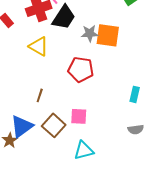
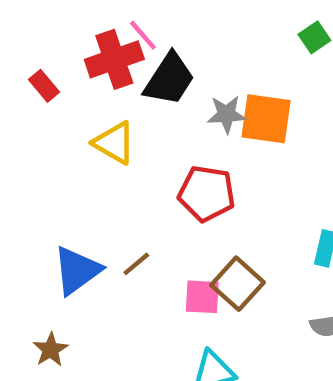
brown line: (40, 95) -> (136, 264), moved, turned 32
brown square: (54, 125) -> (237, 284), moved
blue triangle: (22, 126) -> (77, 270), moved

